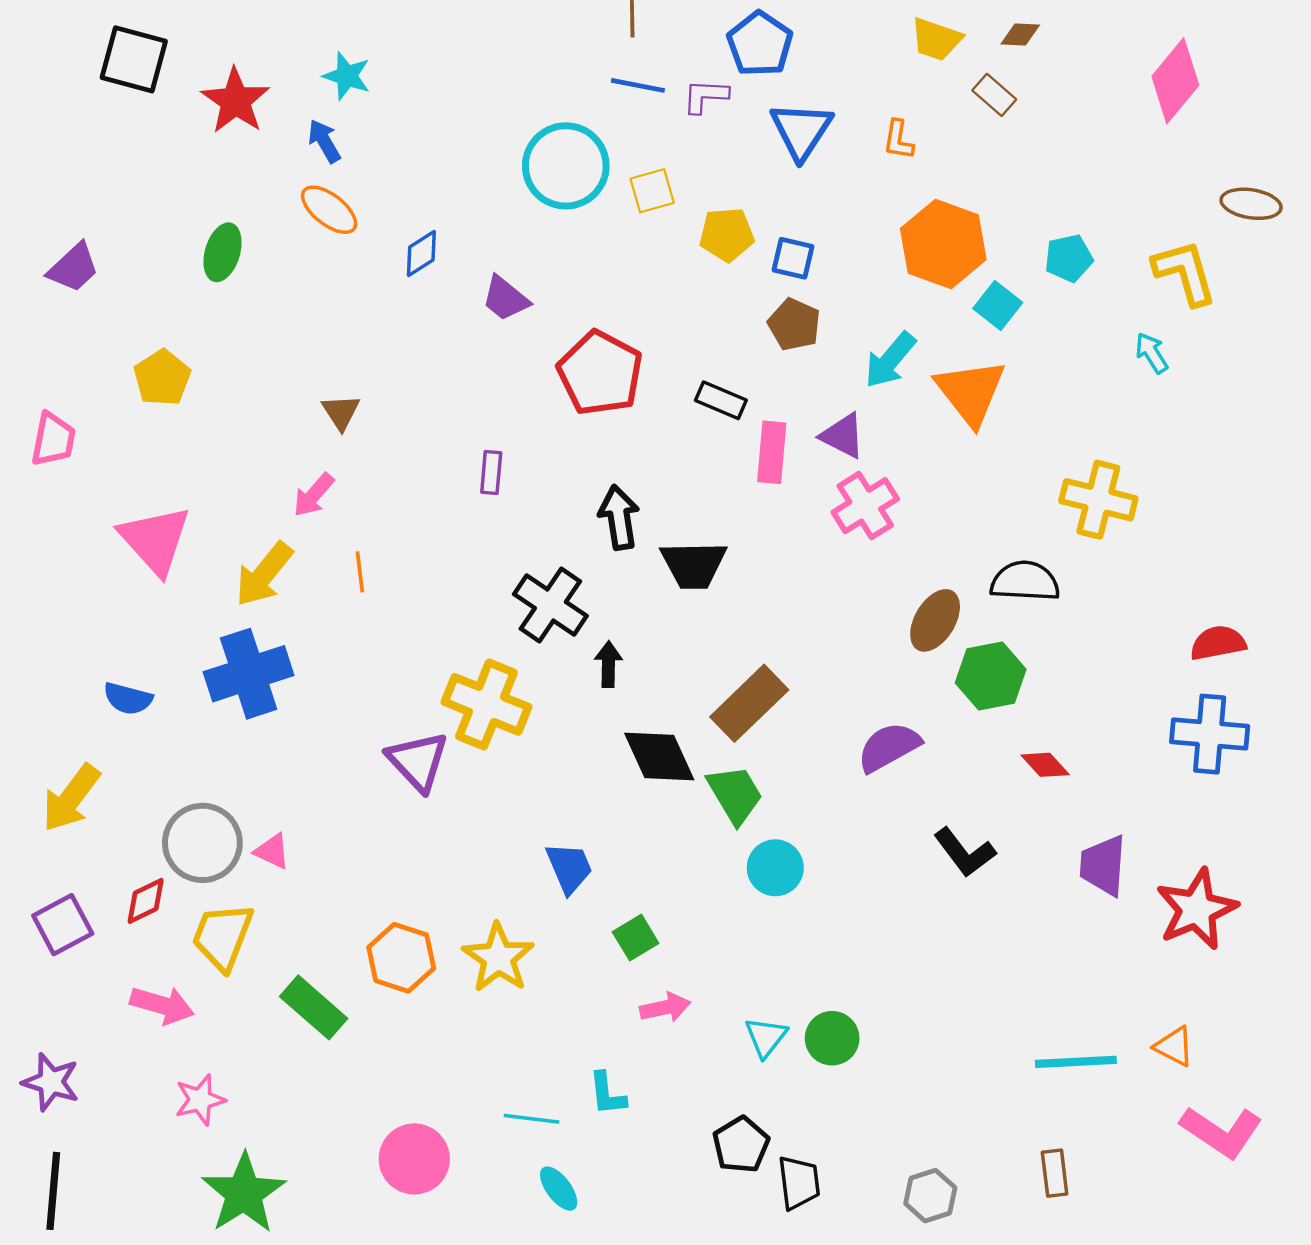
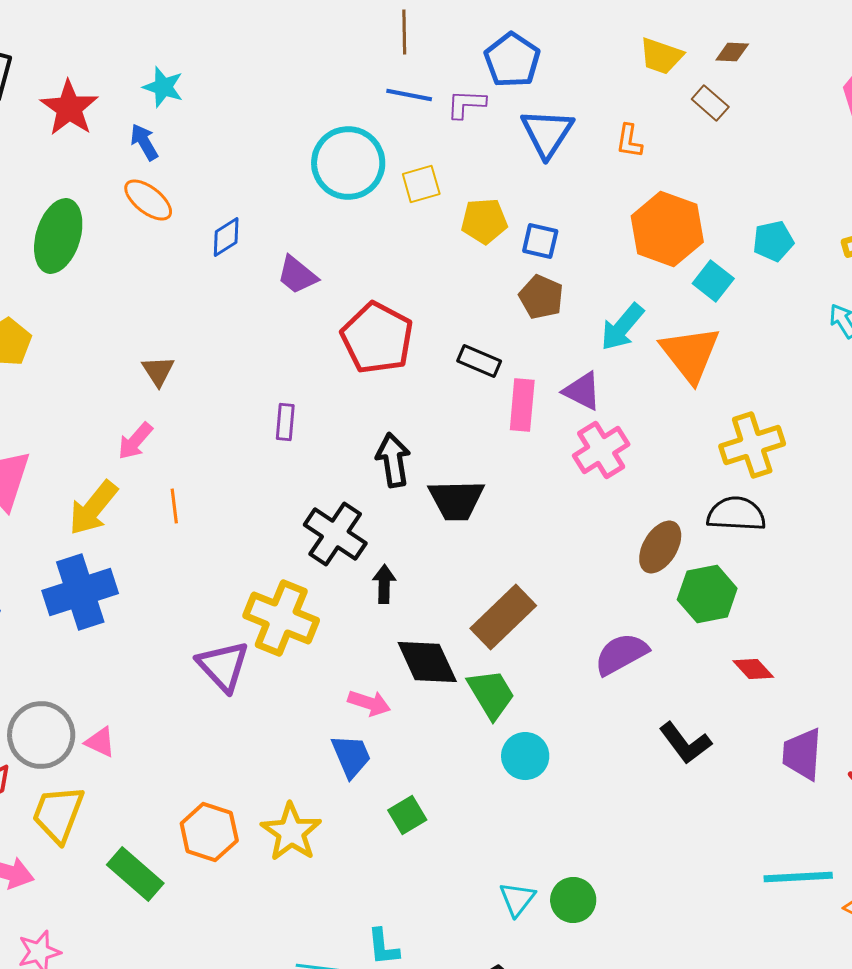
green ellipse: (223, 252) -> (58, 236), size x1.5
yellow cross: (1098, 500) -> (752, 445), moved, turned -32
pink arrow: (665, 1007) -> (369, 703), moved, turned 30
cyan line: (1076, 1062) -> (798, 877), moved

